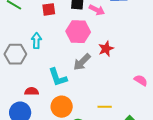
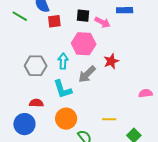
cyan arrow: (36, 41) -> (63, 61), moved
gray hexagon: (15, 54) -> (36, 66), moved
pink semicircle: (141, 80) -> (146, 93), turned -40

